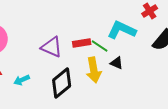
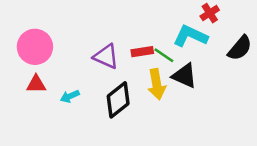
red cross: (150, 11) -> (210, 13), moved
black triangle: (117, 63) -> (184, 76), size x1.6

